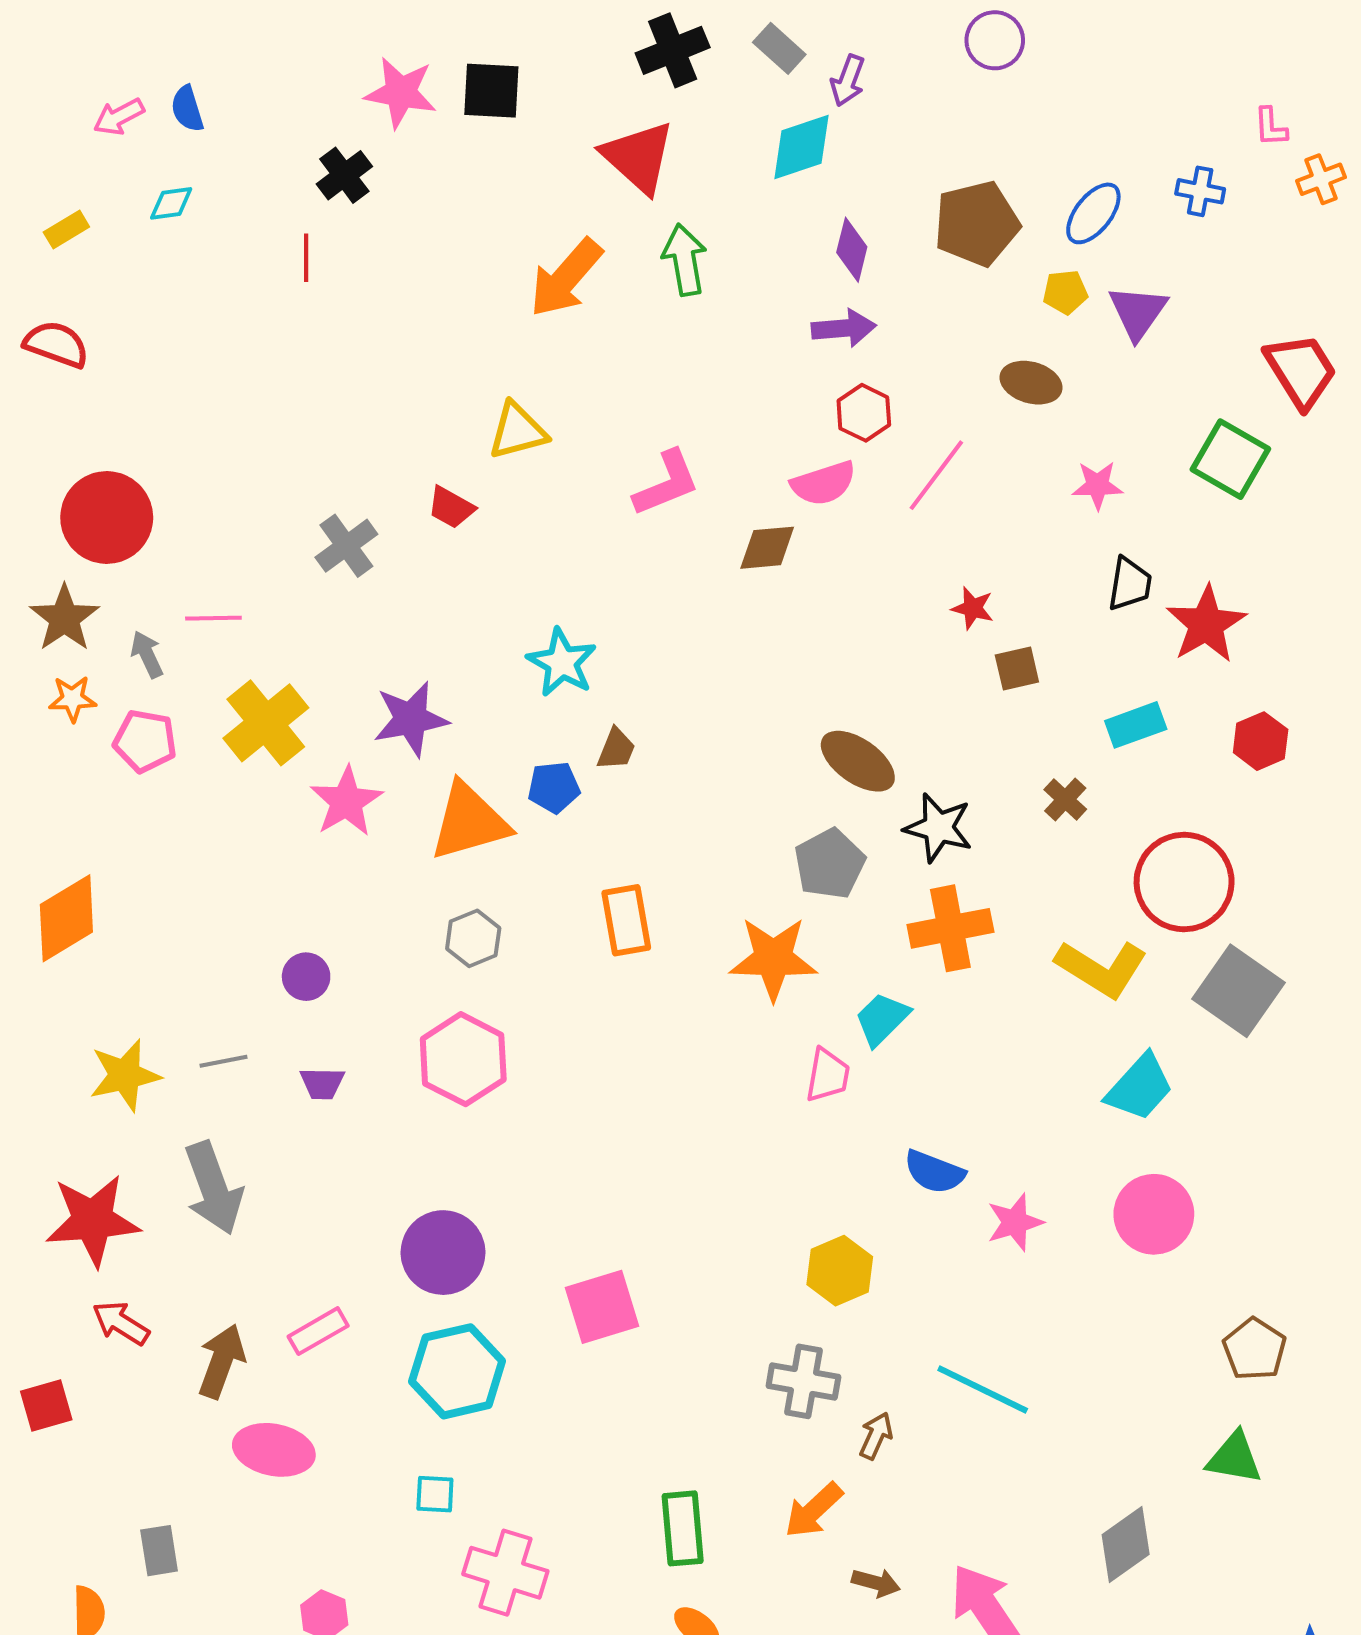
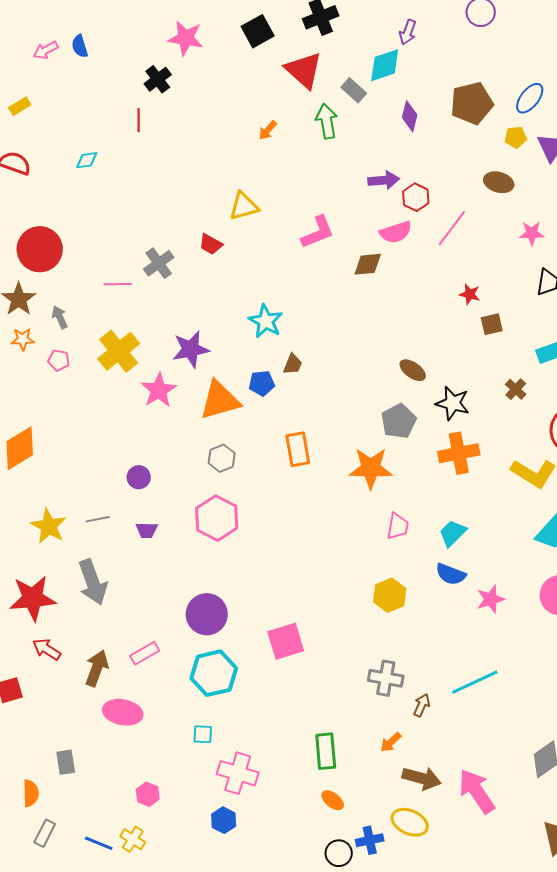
gray rectangle: (779, 48) -> (354, 90), moved
black square: (491, 91) -> (258, 31), moved, turned -32
cyan diamond: (171, 203) -> (87, 160), moved
orange arrow: (566, 278) -> (268, 130), size x0.5
purple arrow: (844, 328) -> (384, 180), moved
pink line: (213, 618) -> (118, 284), moved
pink pentagon: (145, 741) -> (59, 360), size x0.7
brown ellipse: (858, 761) -> (413, 370), size x0.7
cyan trapezoid: (882, 1019) -> (453, 533), moved
yellow star: (125, 1075) -> (49, 526), turned -30
yellow hexagon: (840, 1271) -> (390, 595), moved
cyan line: (983, 1389) -> (475, 682), turned -51
orange arrow: (814, 1510) -> (391, 742), size x0.7
brown arrow: (876, 1583) -> (422, 778), size x1.6

